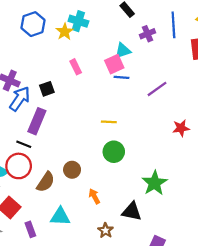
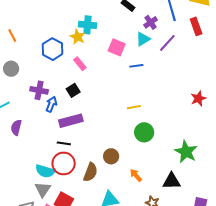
blue hexagon: (33, 24) -> (53, 49), moved
cyan triangle: (123, 51) -> (143, 39), moved
pink square: (114, 64) -> (117, 47), moved, turned -30
pink rectangle: (76, 67) -> (80, 64), moved
purple line: (157, 89) -> (167, 43), moved
blue arrow: (20, 99) -> (51, 104), size x0.7
purple rectangle: (37, 121) -> (71, 121), turned 65

